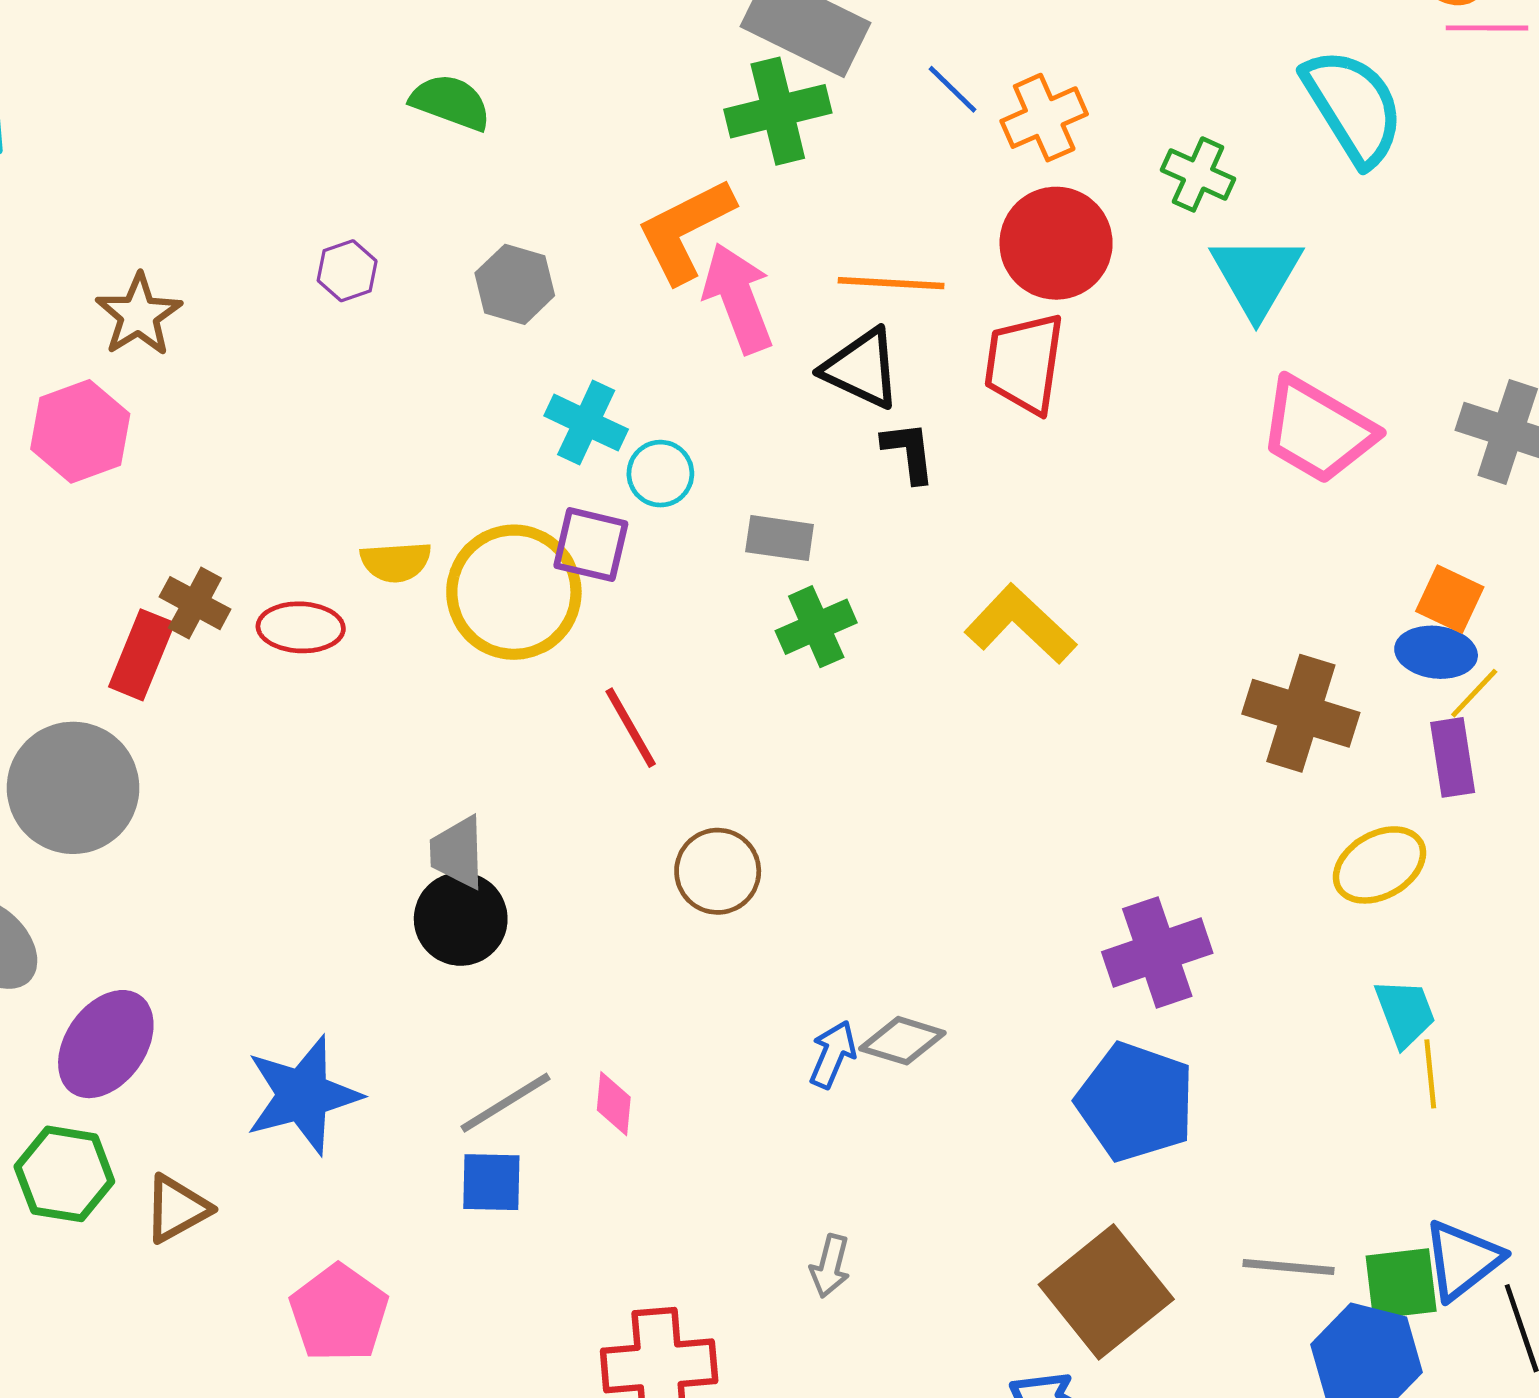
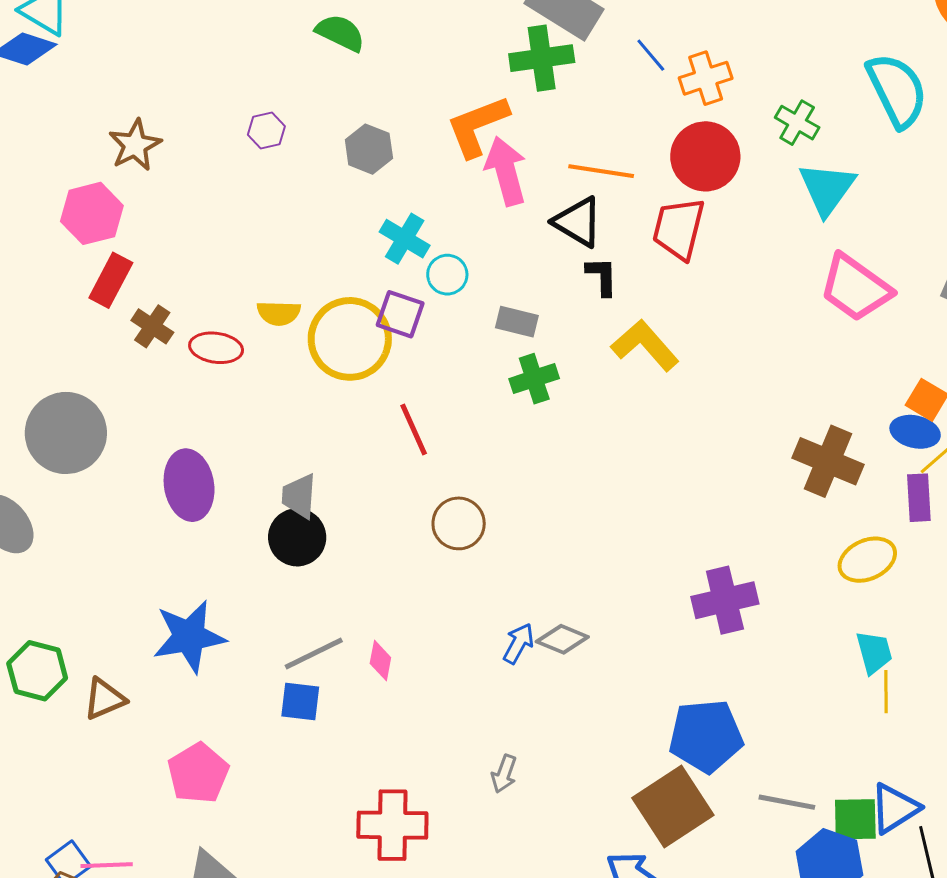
yellow L-shape: (1020, 624) -> (645, 345), moved
red rectangle: (142, 655) -> (111, 280), moved
purple ellipse: (106, 1044) -> (189, 485), moved, turned -50
blue pentagon: (1136, 1102) -> (706, 736), moved, turned -30

